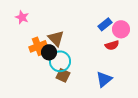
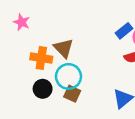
orange cross: (38, 46) -> (41, 58), turned 30
black circle: (49, 52) -> (43, 89), moved

